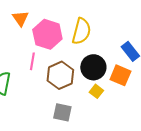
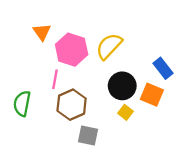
yellow semicircle: (81, 31) -> (109, 46), turned -152
brown hexagon: (60, 75) -> (72, 105), moved

